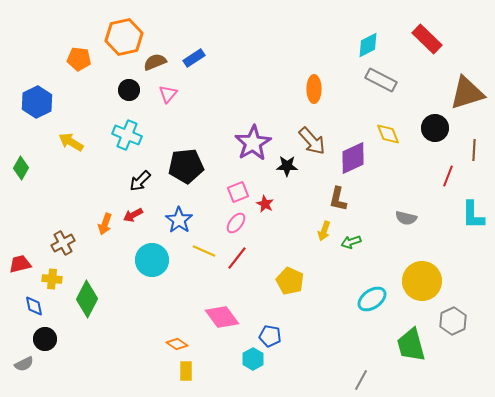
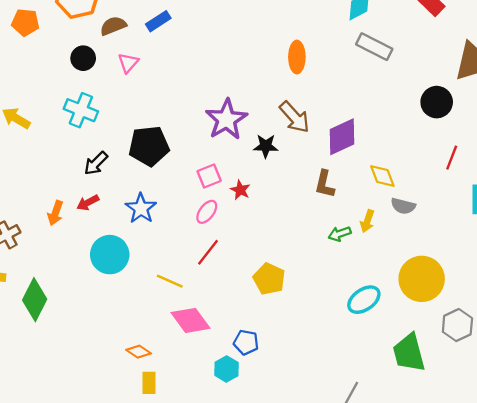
yellow diamond: (388, 134) -> (382, 176), moved
yellow arrow: (324, 231) -> (367, 221), moved
yellow line: (204, 251) -> (170, 281), moved

